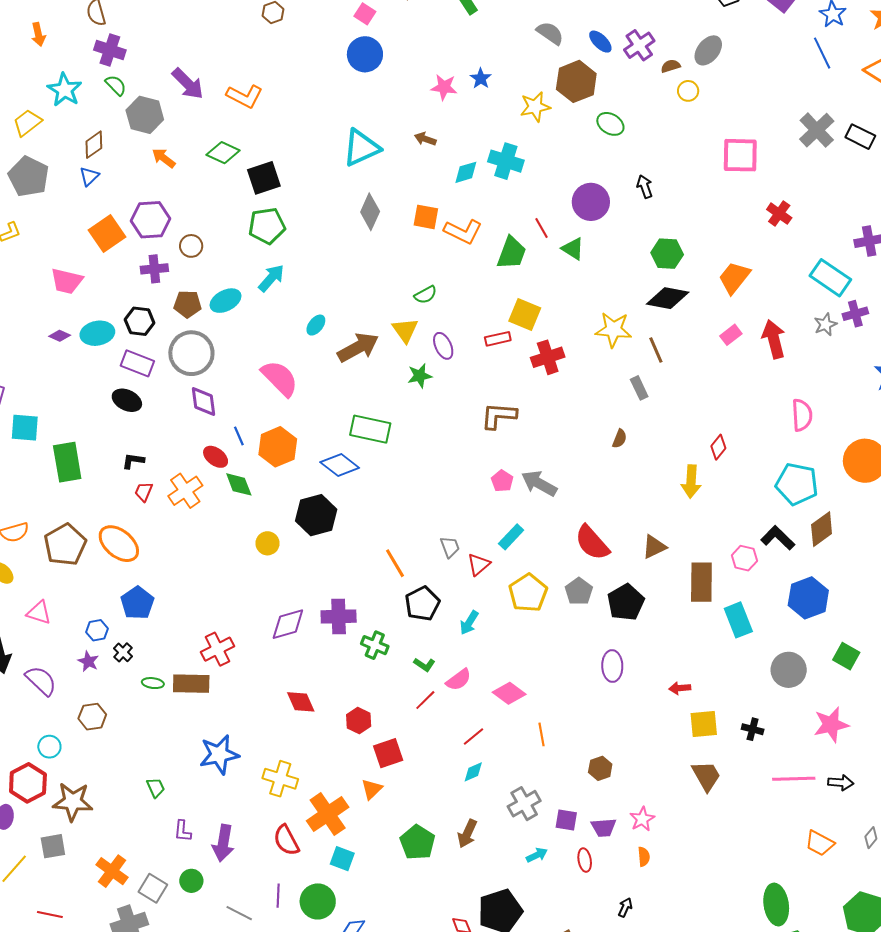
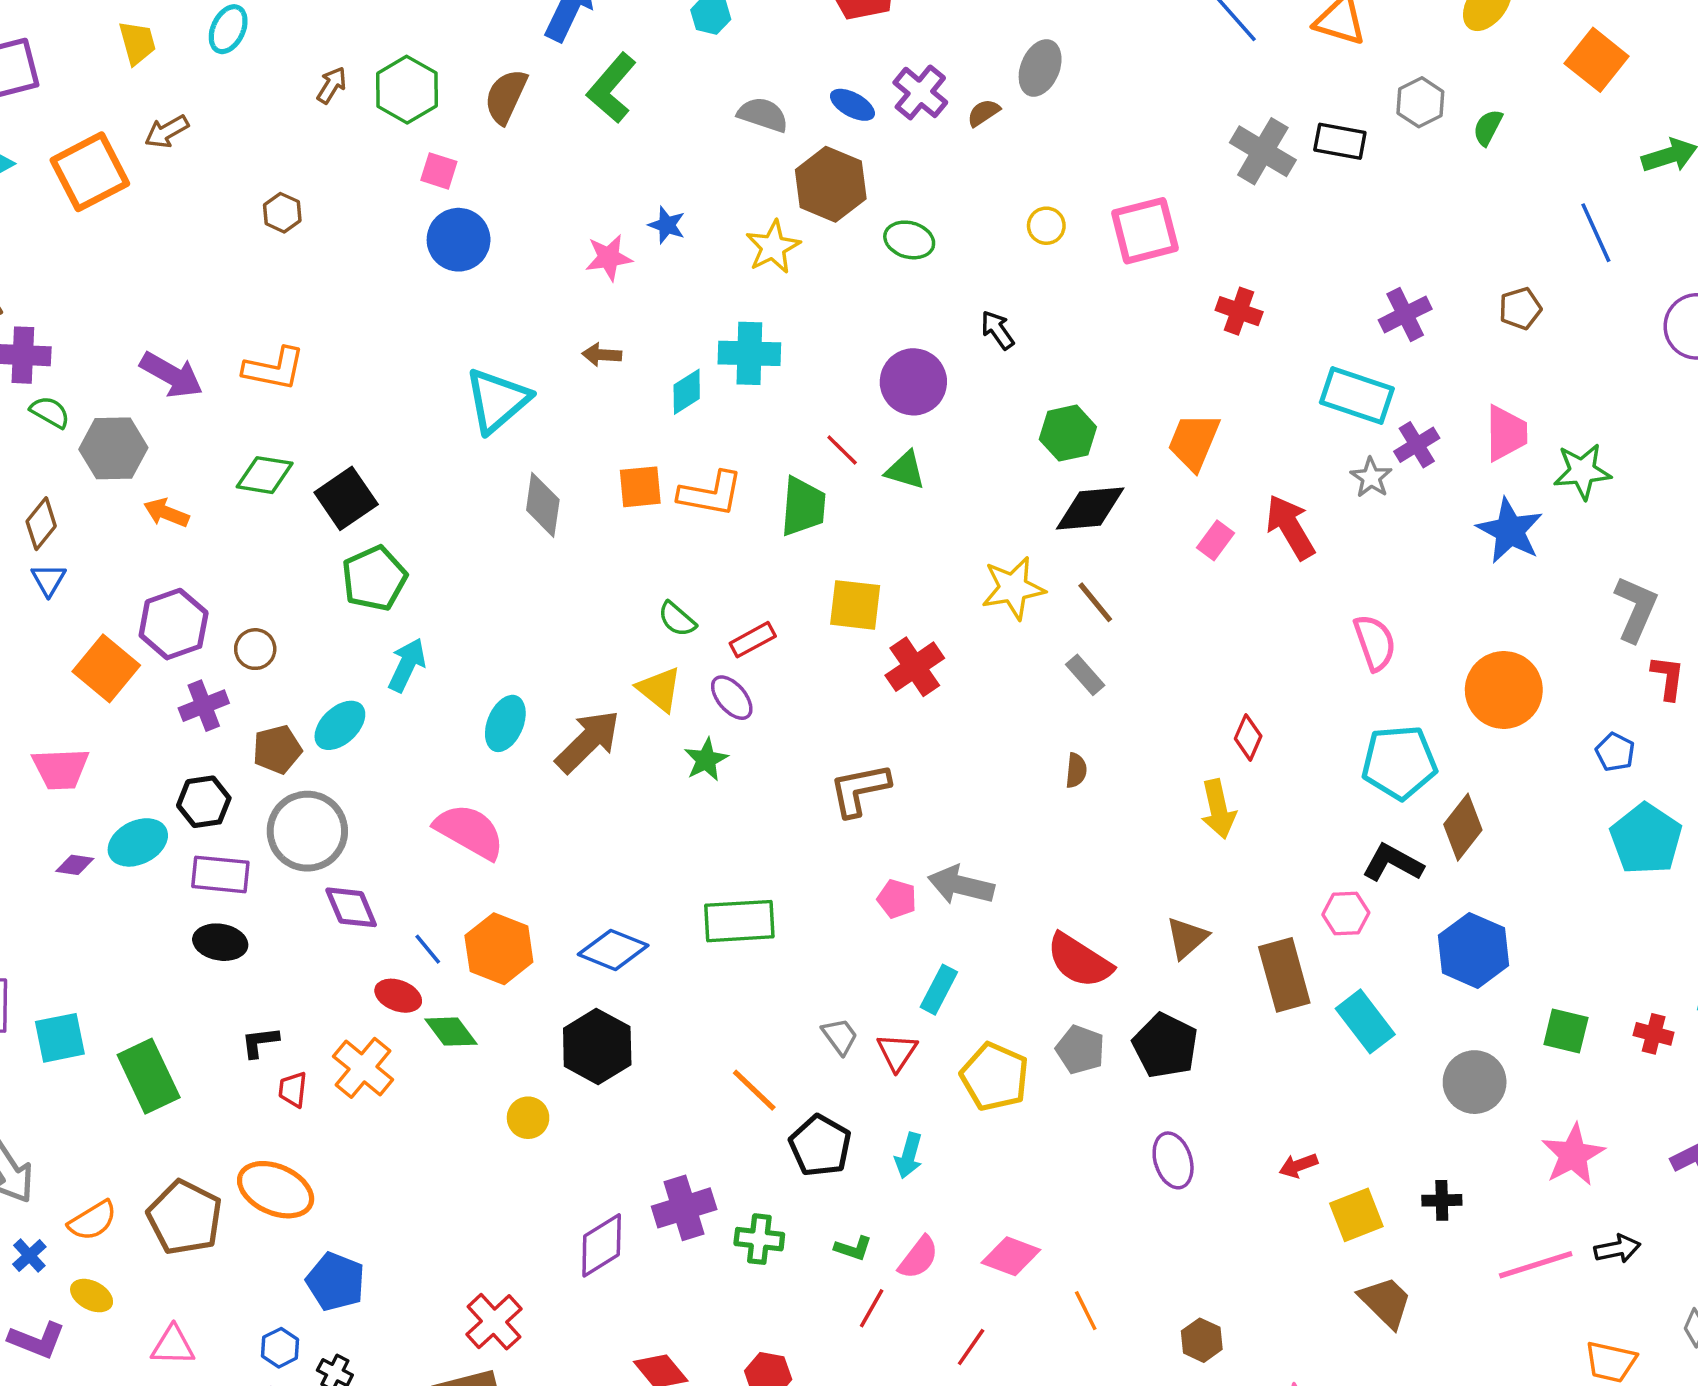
yellow circle: (688, 91) -> (1046, 226), moved
green semicircle: (426, 295) -> (677, 619), turned 85
cyan ellipse: (316, 325) -> (505, 723), size x1.4
red rectangle: (498, 339) -> (753, 640), moved
green rectangle: (370, 429) -> (739, 921), moved

